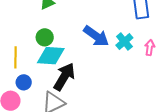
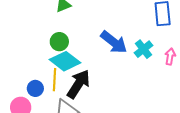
cyan diamond: (51, 56) -> (65, 61), turned 32
yellow line: (16, 57) -> (54, 80), moved

